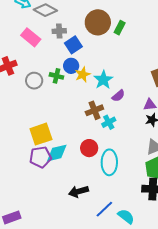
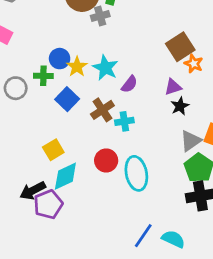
gray cross: (59, 31) -> (100, 16), moved
blue square: (73, 45) -> (67, 99), moved
cyan cross: (109, 122) -> (124, 121), turned 32
yellow square: (41, 134) -> (53, 150), moved, size x0.7
purple pentagon: (40, 157) -> (48, 204), moved
black arrow: (78, 192) -> (33, 191), moved

